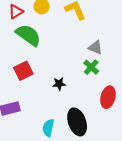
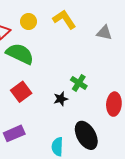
gray triangle: (95, 47) -> (104, 33), moved
green cross: (91, 67) -> (79, 83), moved

